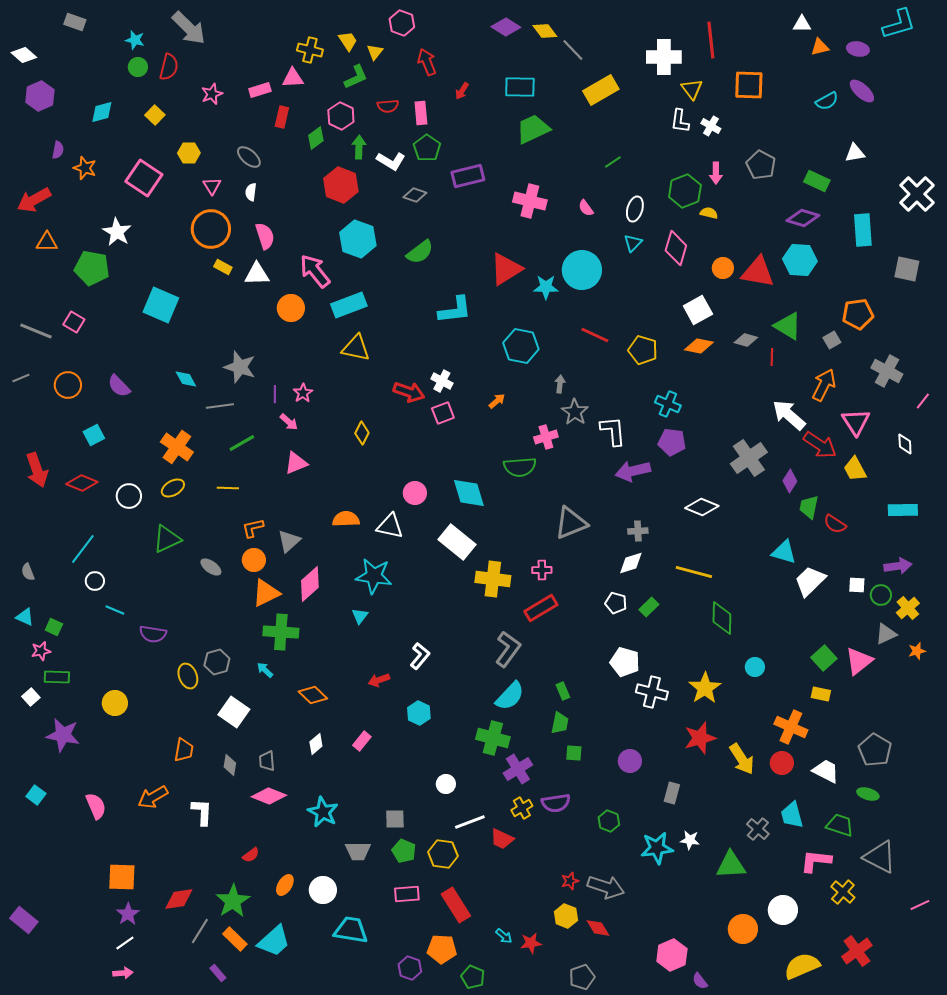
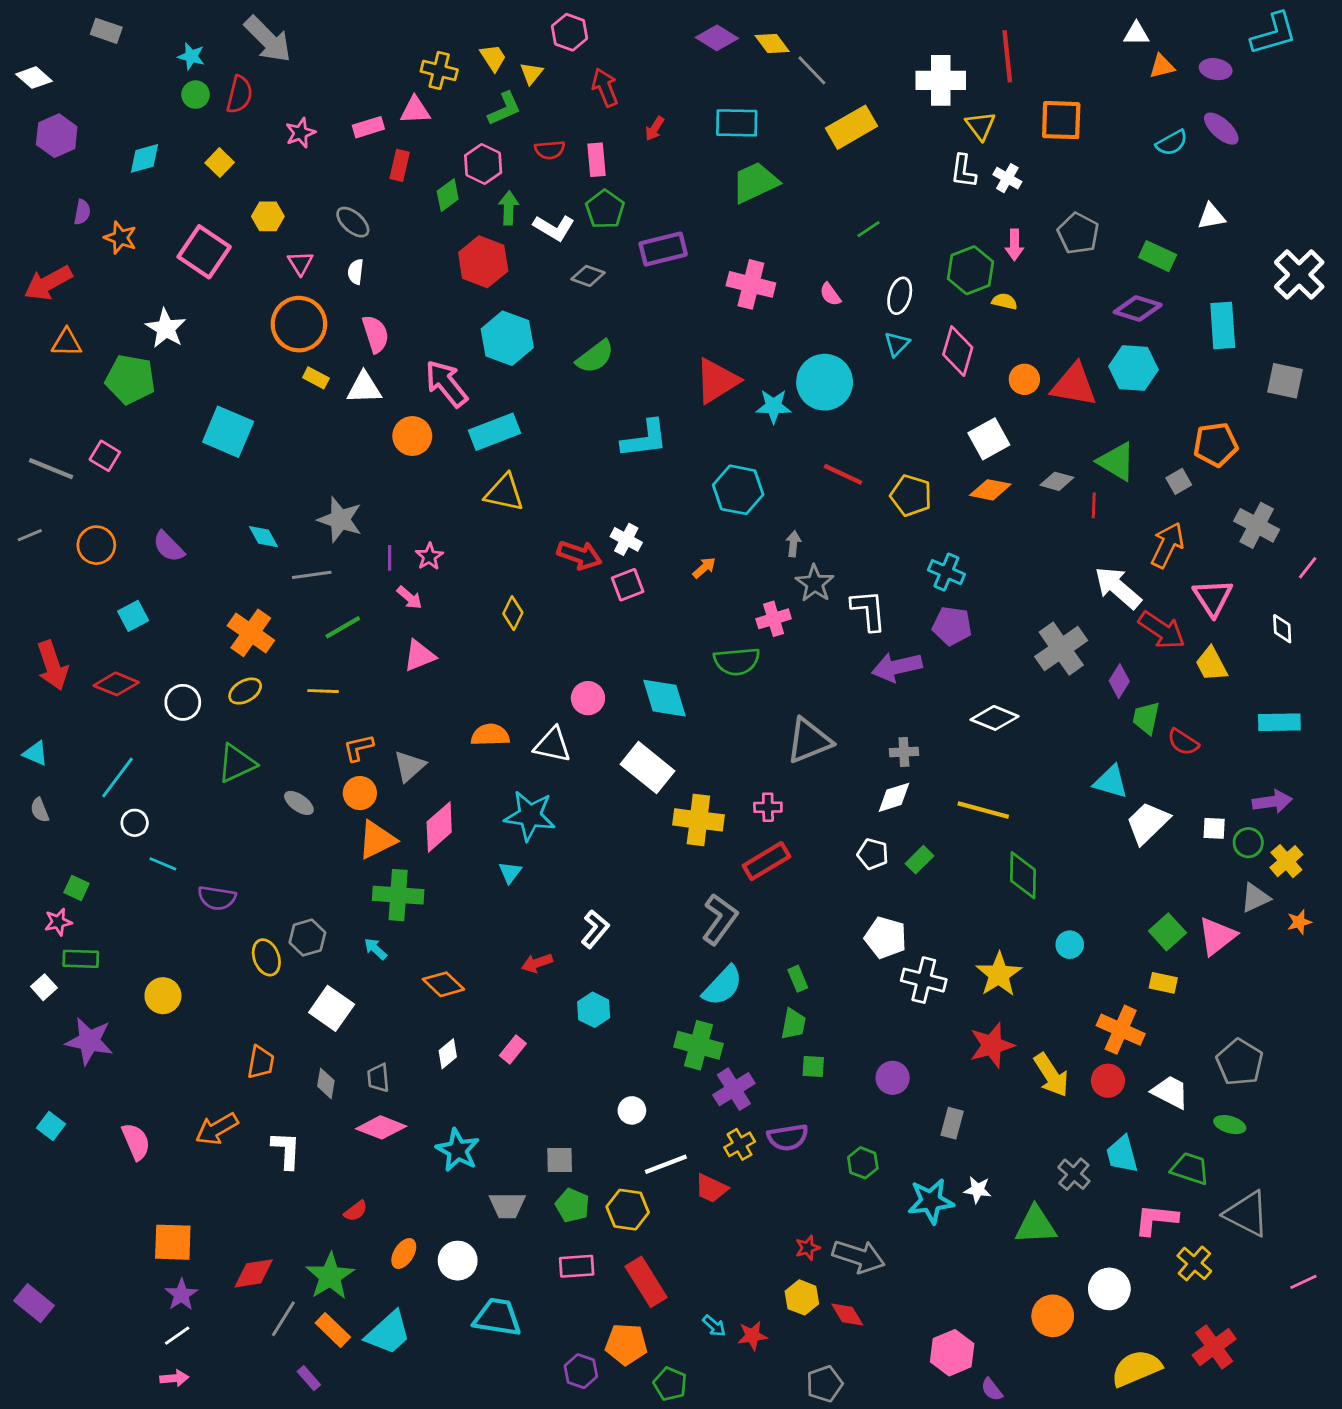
cyan triangle: (25, 617) -> (35, 753), moved

